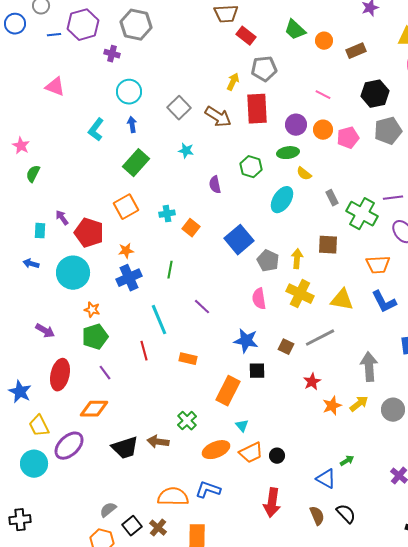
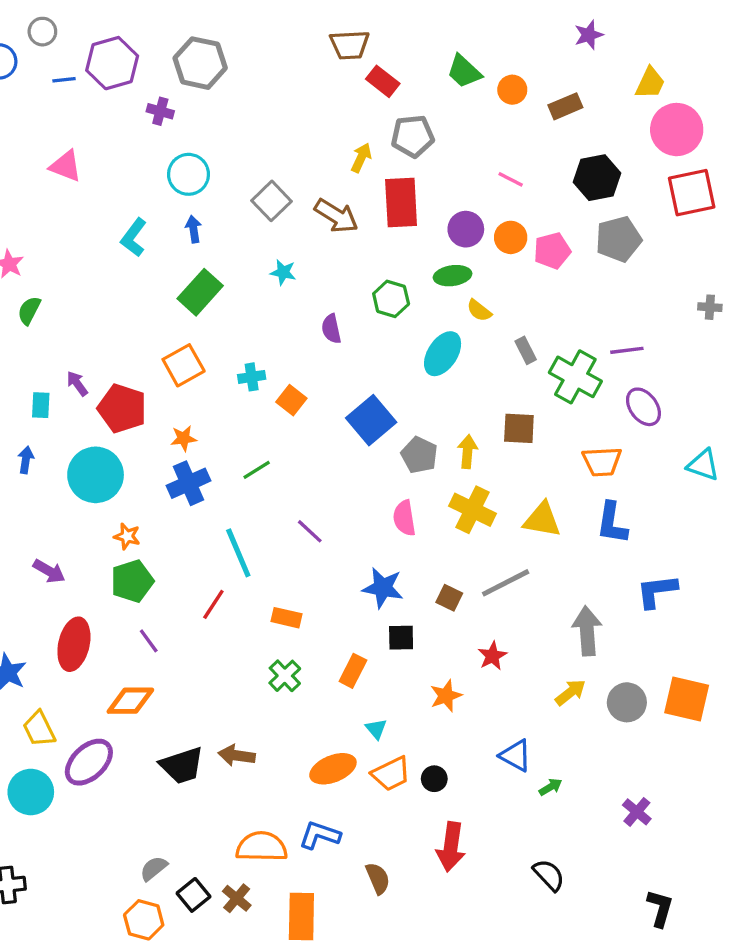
blue arrow: (31, 264) -> (26, 460), turned 84
green line: (170, 270) -> (257, 470), turned 48
blue L-shape: (384, 302) -> (612, 523), turned 36
red line: (144, 351) -> (213, 604), turned 48
orange rectangle: (228, 391) -> (353, 671), size x0.7
orange star: (332, 406) -> (446, 696), moved
green cross: (187, 421) -> (285, 676), moved
blue triangle: (326, 479) -> (516, 755), moved
red arrow: (272, 503) -> (451, 847), moved
brown semicircle: (317, 516) -> (378, 878), moved

